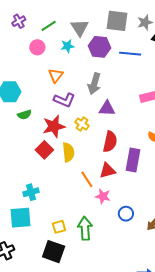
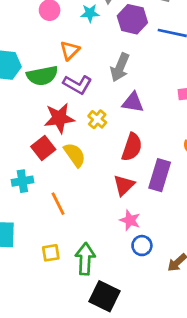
green semicircle: (24, 115) -> (42, 76), moved, size x1.6
yellow semicircle: (68, 152) -> (75, 155), turned -36
red triangle: (107, 171) -> (124, 185), turned -36
orange line: (87, 179) -> (58, 204), moved
cyan cross: (31, 192) -> (22, 181), moved
pink star: (103, 196) -> (130, 220), moved
black square: (54, 252) -> (104, 296), moved

